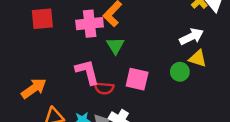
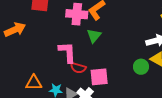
pink square: (137, 79) -> (99, 77), moved, turned -30
orange arrow: (34, 88) -> (15, 30), moved

